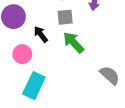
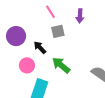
green arrow: (74, 42) -> (61, 65), moved

